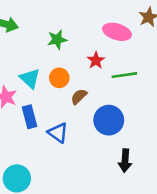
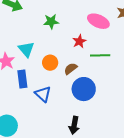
orange circle: (59, 78) -> (50, 63), moved
brown semicircle: (79, 97) -> (71, 69), moved
black arrow: (125, 161) -> (74, 125), moved

